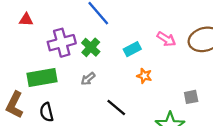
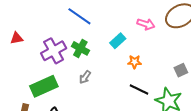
black line: (116, 107) -> (139, 90), moved

